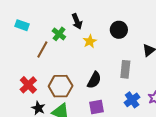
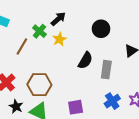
black arrow: (77, 21) -> (58, 19), turned -112
yellow star: (90, 41) -> (59, 39), moved
black semicircle: (94, 80) -> (85, 60), moved

